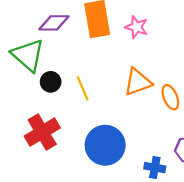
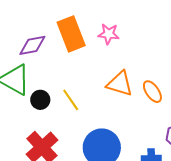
orange triangle: (138, 82) -> (120, 84), turned 48

